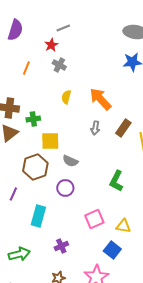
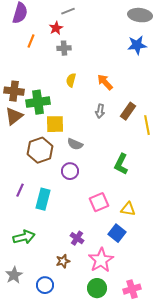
gray cross: (59, 65) -> (64, 48), turned -32
orange line: (26, 68) -> (31, 41), moved
orange arrow: (100, 99) -> (105, 82), size x0.7
green cross: (33, 119) -> (38, 102), size x1.6
purple line: (13, 194) -> (20, 190), moved
purple cross: (61, 246) -> (77, 238), moved, turned -32

